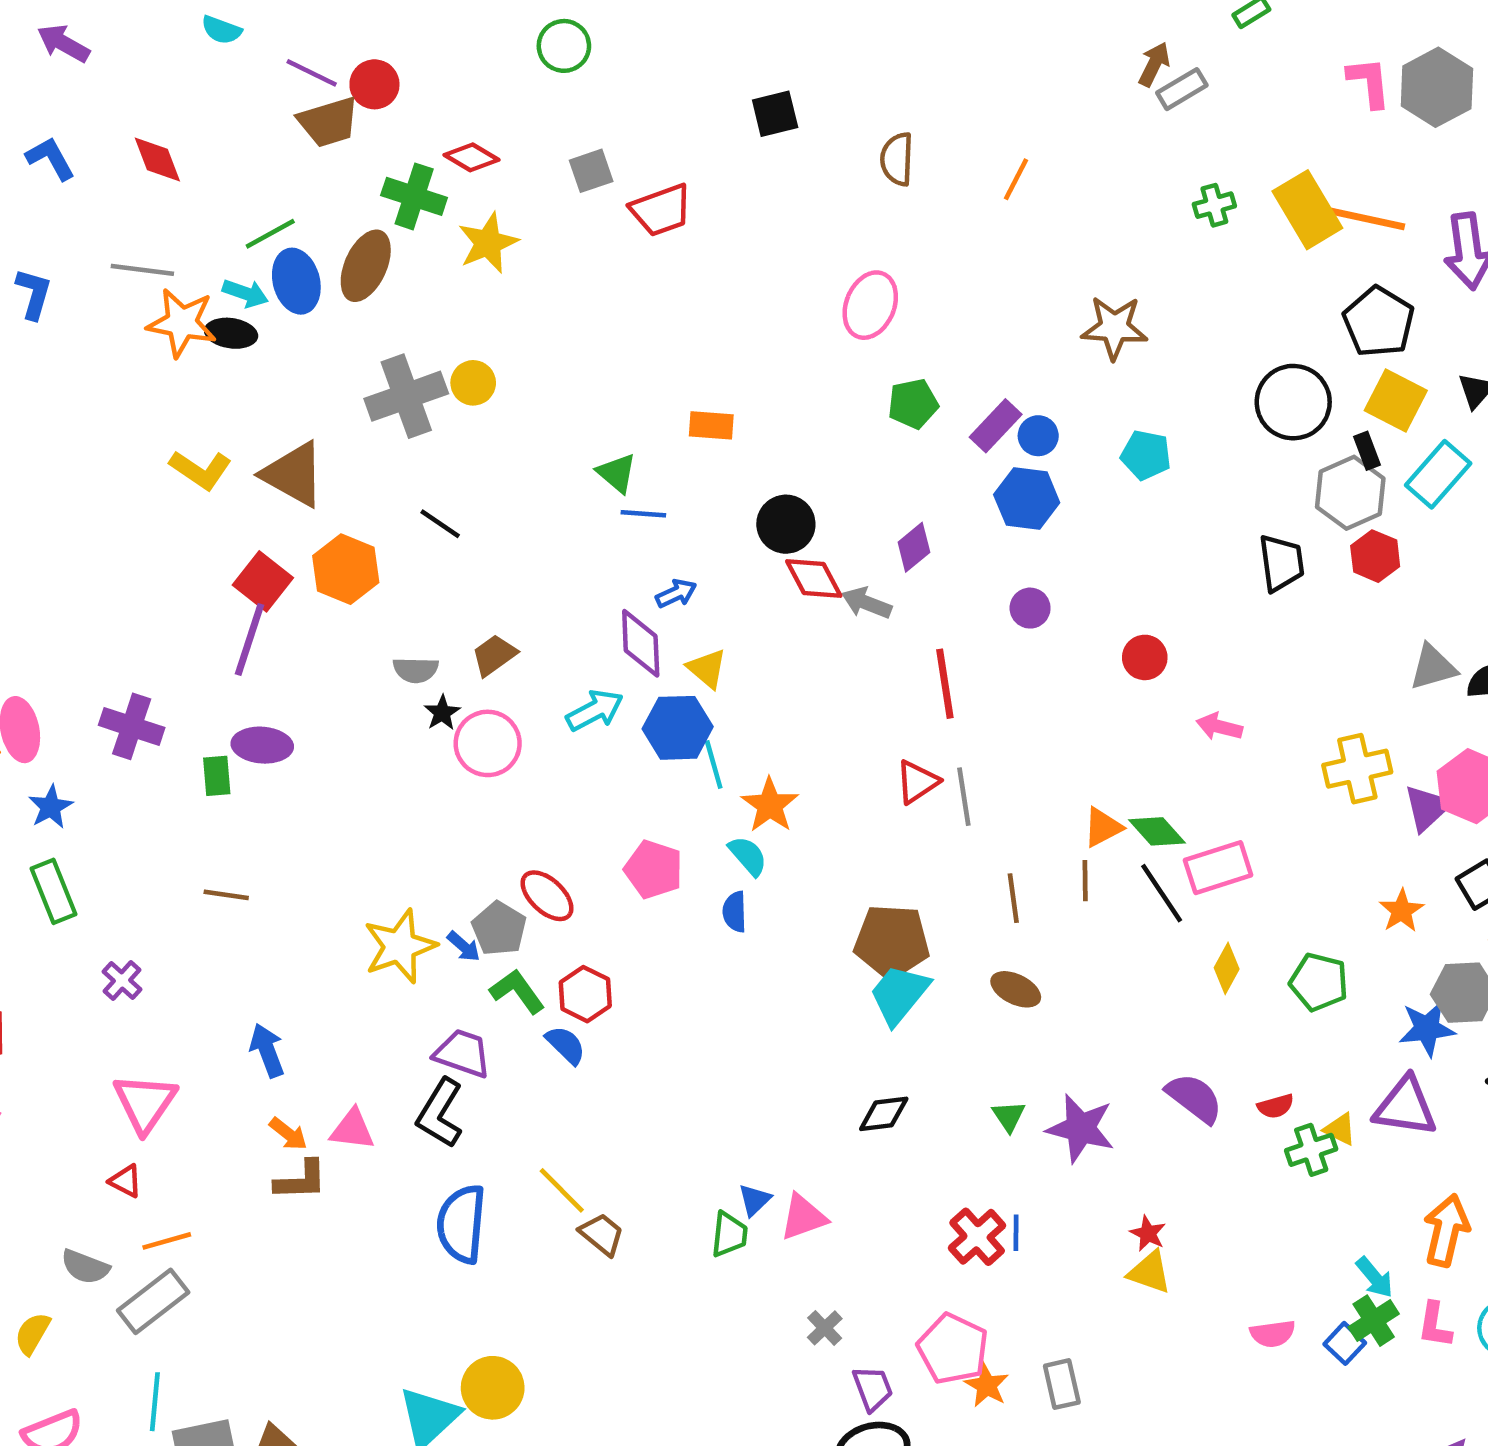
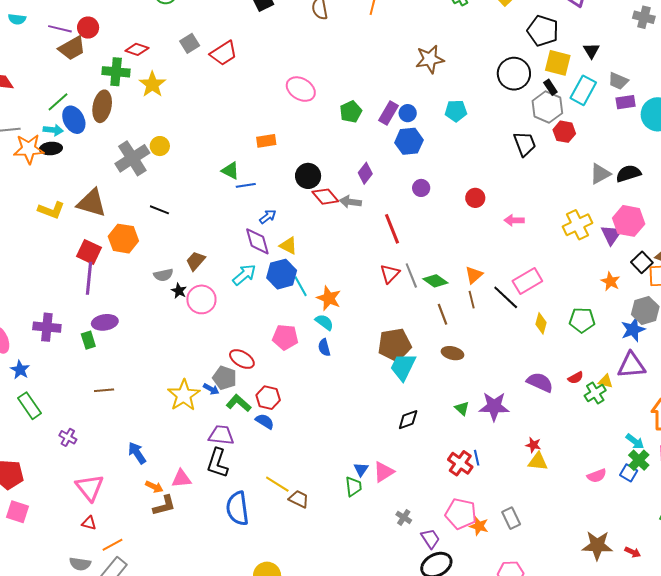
pink ellipse: (870, 305) -> (301, 89), moved, turned -68
green diamond: (1157, 831) -> (435, 281), moved

